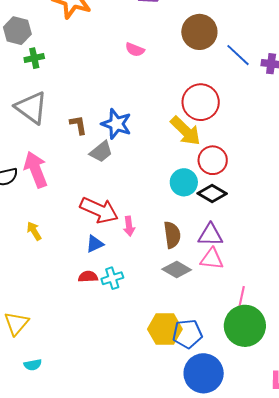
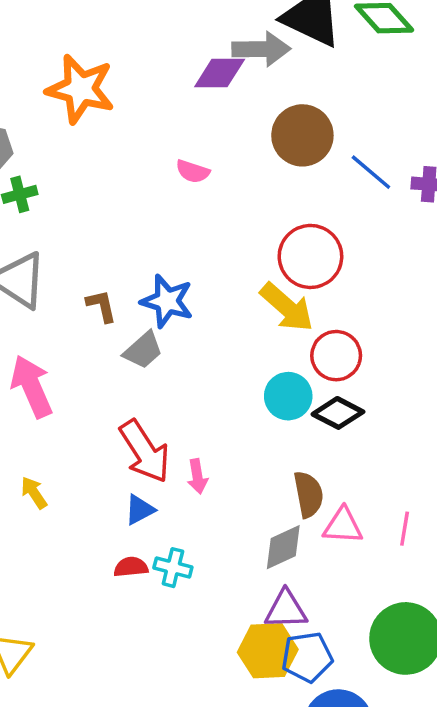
red arrow: (99, 210) -> (145, 451), turned 36
brown semicircle: (172, 235) -> (308, 494), moved
purple triangle: (210, 235) -> (286, 610), moved
gray diamond: (177, 270) -> (283, 547), turned -52
cyan cross: (112, 278) -> (173, 568), turned 35
pink line: (242, 296) -> (405, 529), moved

